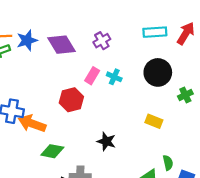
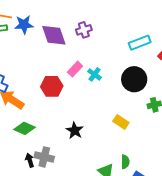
cyan rectangle: (155, 32) -> (140, 43), turned -30
purple cross: (102, 41) -> (84, 30), moved

